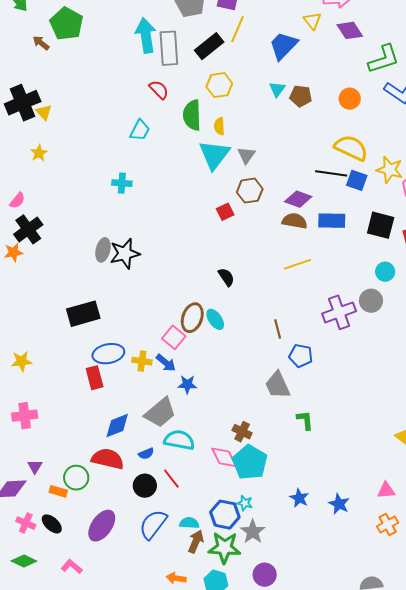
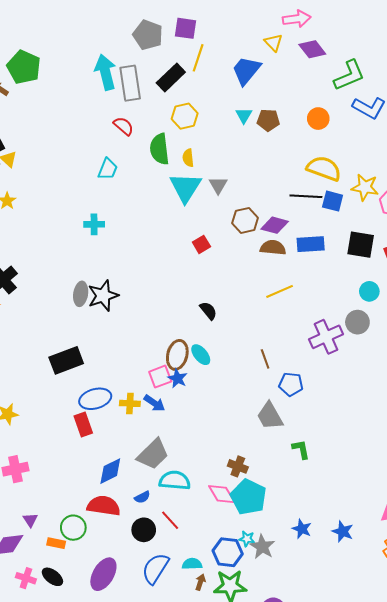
brown hexagon: (250, 191) -> (245, 220), moved
pink square: (174, 337) -> (160, 377), turned 35
blue star: (187, 384) -> (178, 378), moved, turned 30
gray star: (253, 532) -> (262, 547), moved
brown arrow: (196, 542) -> (200, 582), size x0.7

